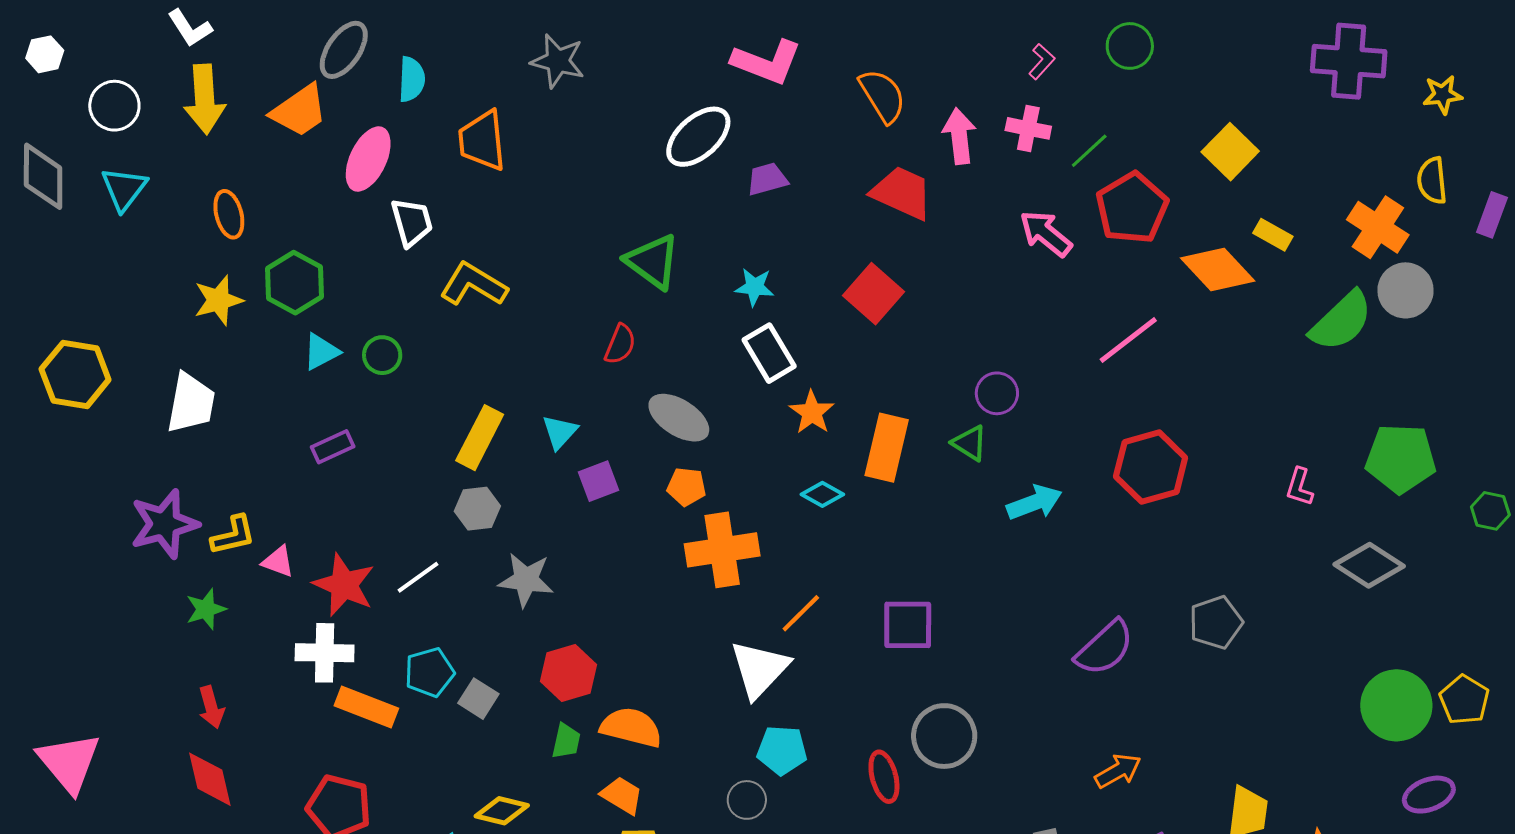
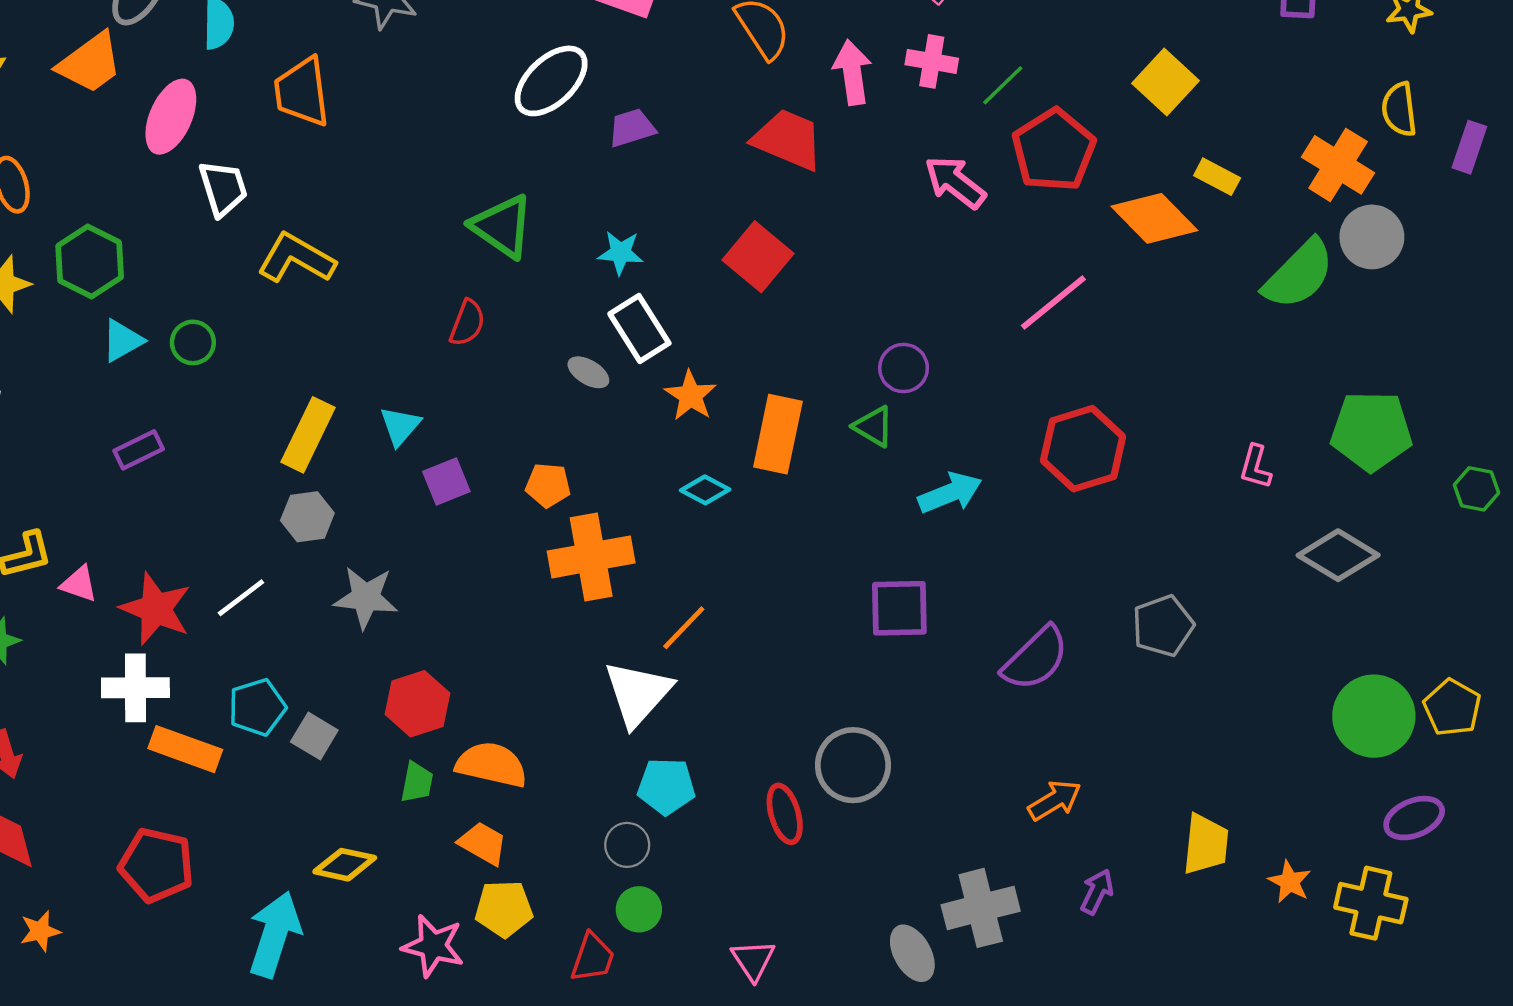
gray ellipse: (679, 418) -> (588, 372), moved, size x0.6
purple square: (908, 625) -> (899, 608), moved

